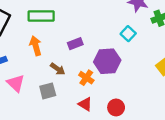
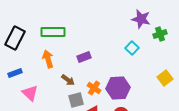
purple hexagon: (107, 61) -> (118, 88), moved
gray square: (48, 91) -> (76, 100), moved

